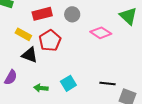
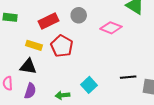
black triangle: (30, 55) -> (28, 66), moved

